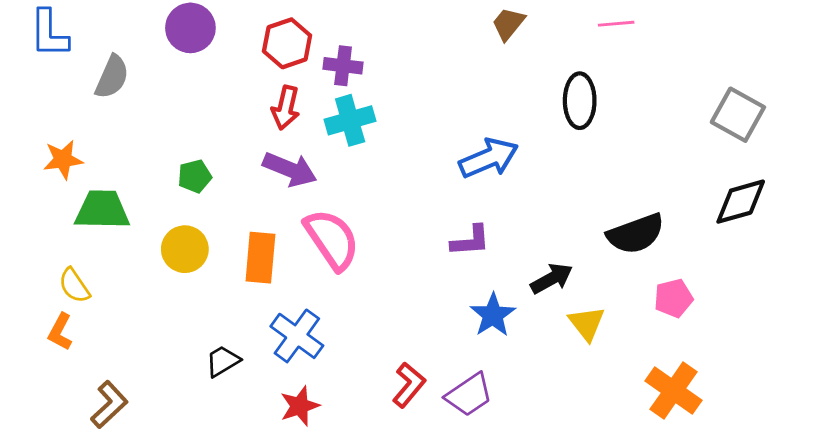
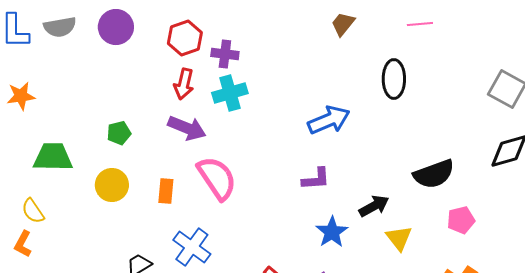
gray semicircle: (112, 77) -> (60, 27), moved, turned 56
orange star: (63, 160) -> (21, 96), moved
orange rectangle: (260, 258) -> (166, 191), size x0.7

